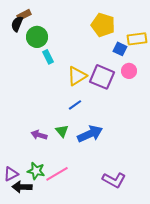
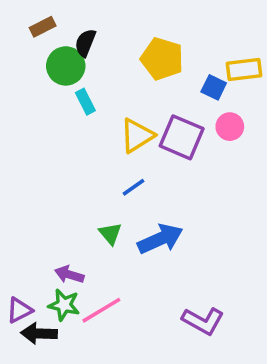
black semicircle: (17, 24) -> (85, 43), moved
yellow pentagon: (103, 25) -> (162, 59), moved
purple arrow: (39, 135) -> (69, 275), moved

